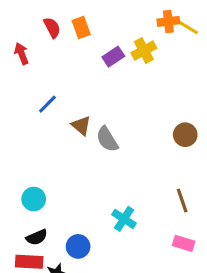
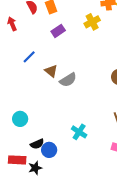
purple rectangle: (113, 57) -> (58, 31), moved
gray semicircle: (107, 139) -> (68, 80), turned -90
black semicircle: (37, 237) -> (37, 144), moved

